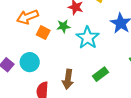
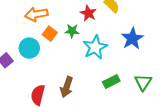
cyan circle: (30, 62) -> (29, 48), moved
green rectangle: (100, 74) -> (111, 82), moved

